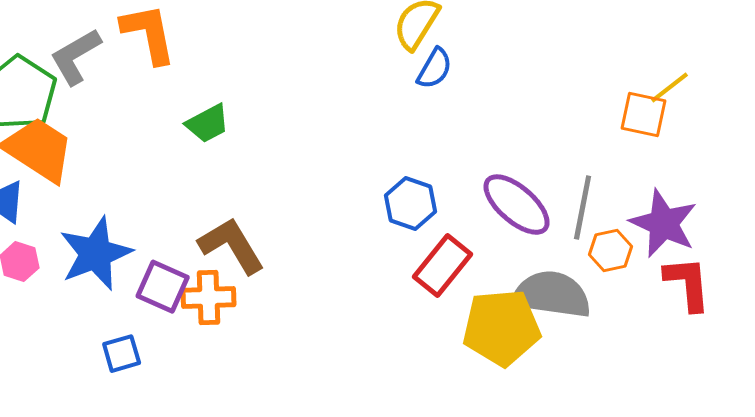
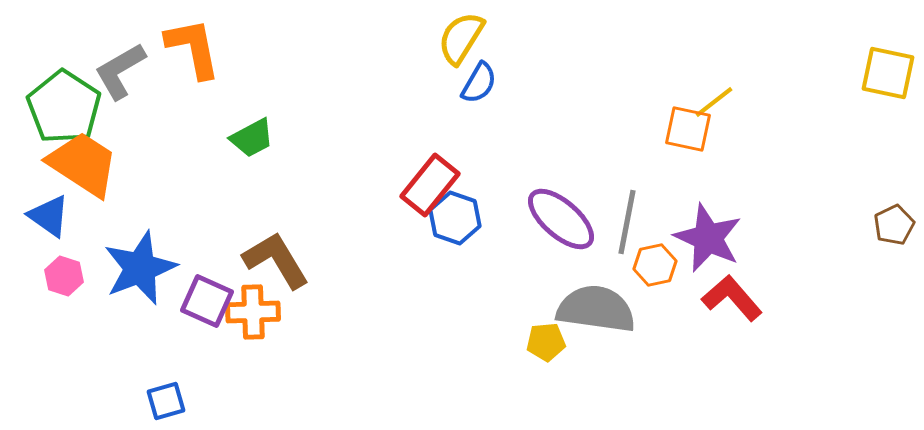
red rectangle: (443, 266) -> (430, 185), moved
red L-shape: (688, 284) -> (732, 298), turned -36
yellow pentagon: (502, 328) -> (546, 342), size x0.5
blue square: (122, 354) -> (166, 401), moved

